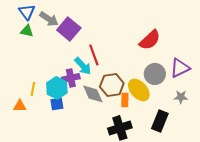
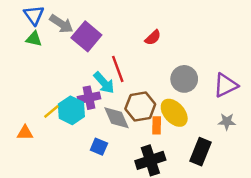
red semicircle: (150, 40) -> (153, 38), moved, size x0.6
gray circle: (155, 74) -> (184, 79), moved
yellow line: (33, 89) -> (51, 112), moved, turned 40
blue square: (57, 104) -> (99, 147), moved, turned 32

